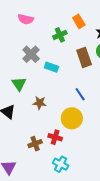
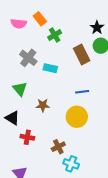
orange rectangle: (79, 21) -> (40, 19), moved
blue line: (80, 94) -> (82, 92), turned -56
red cross: (55, 137) -> (27, 137), moved
brown cross: (35, 144) -> (58, 147), moved

